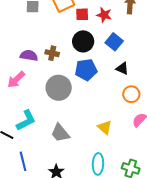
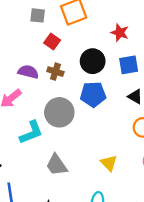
red square: (82, 14) -> (52, 41), moved, turned 32
blue square: (114, 42) -> (129, 65), turned 36
cyan L-shape: (26, 120) -> (31, 132), moved

